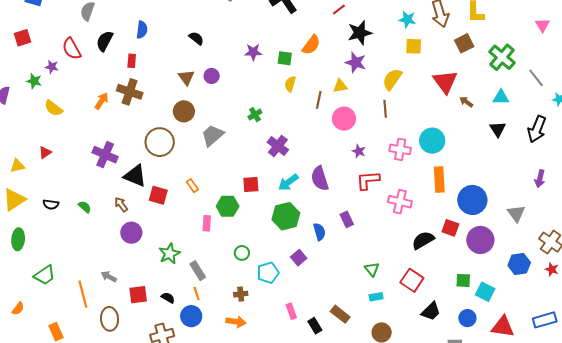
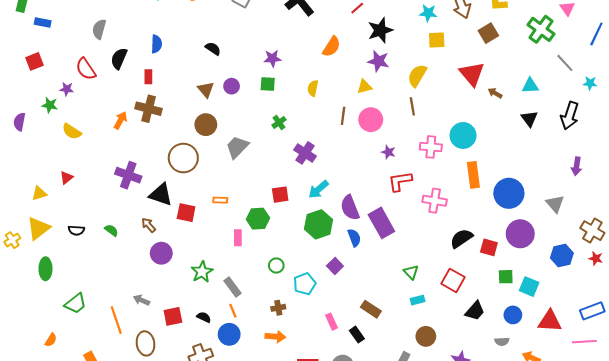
green cross: (502, 57) -> (541, 29), moved
green square: (285, 58) -> (268, 84), moved
brown line: (319, 100) -> (343, 116), moved
purple semicircle: (320, 178) -> (350, 208), moved
orange rectangle: (192, 186) -> (220, 200), turned -48
purple rectangle: (347, 219) -> (381, 223), size x1.8
red square: (450, 228) -> (489, 247), moved
brown rectangle: (340, 314) -> (371, 309), moved

